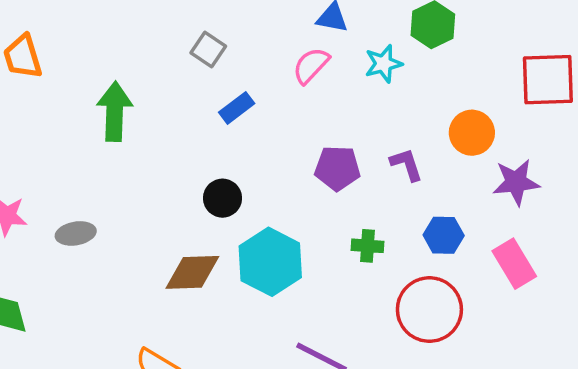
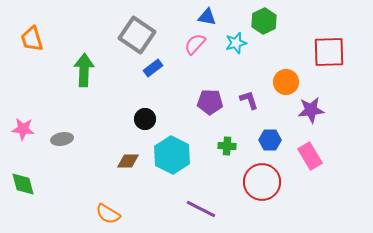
gray square: (208, 50) -> (137, 35), size x1.8
brown diamond: (192, 272) -> (128, 161), size x0.7

